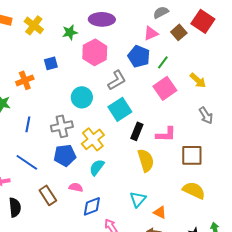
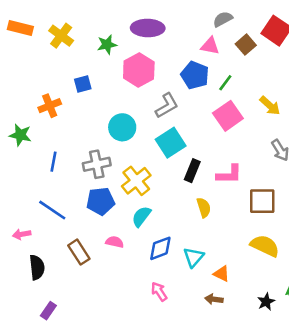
pink triangle: (151, 33) -> (210, 46), turned 35
yellow semicircle: (146, 160) -> (204, 208), size x0.7
blue diamond: (92, 206) -> (160, 248), moved

